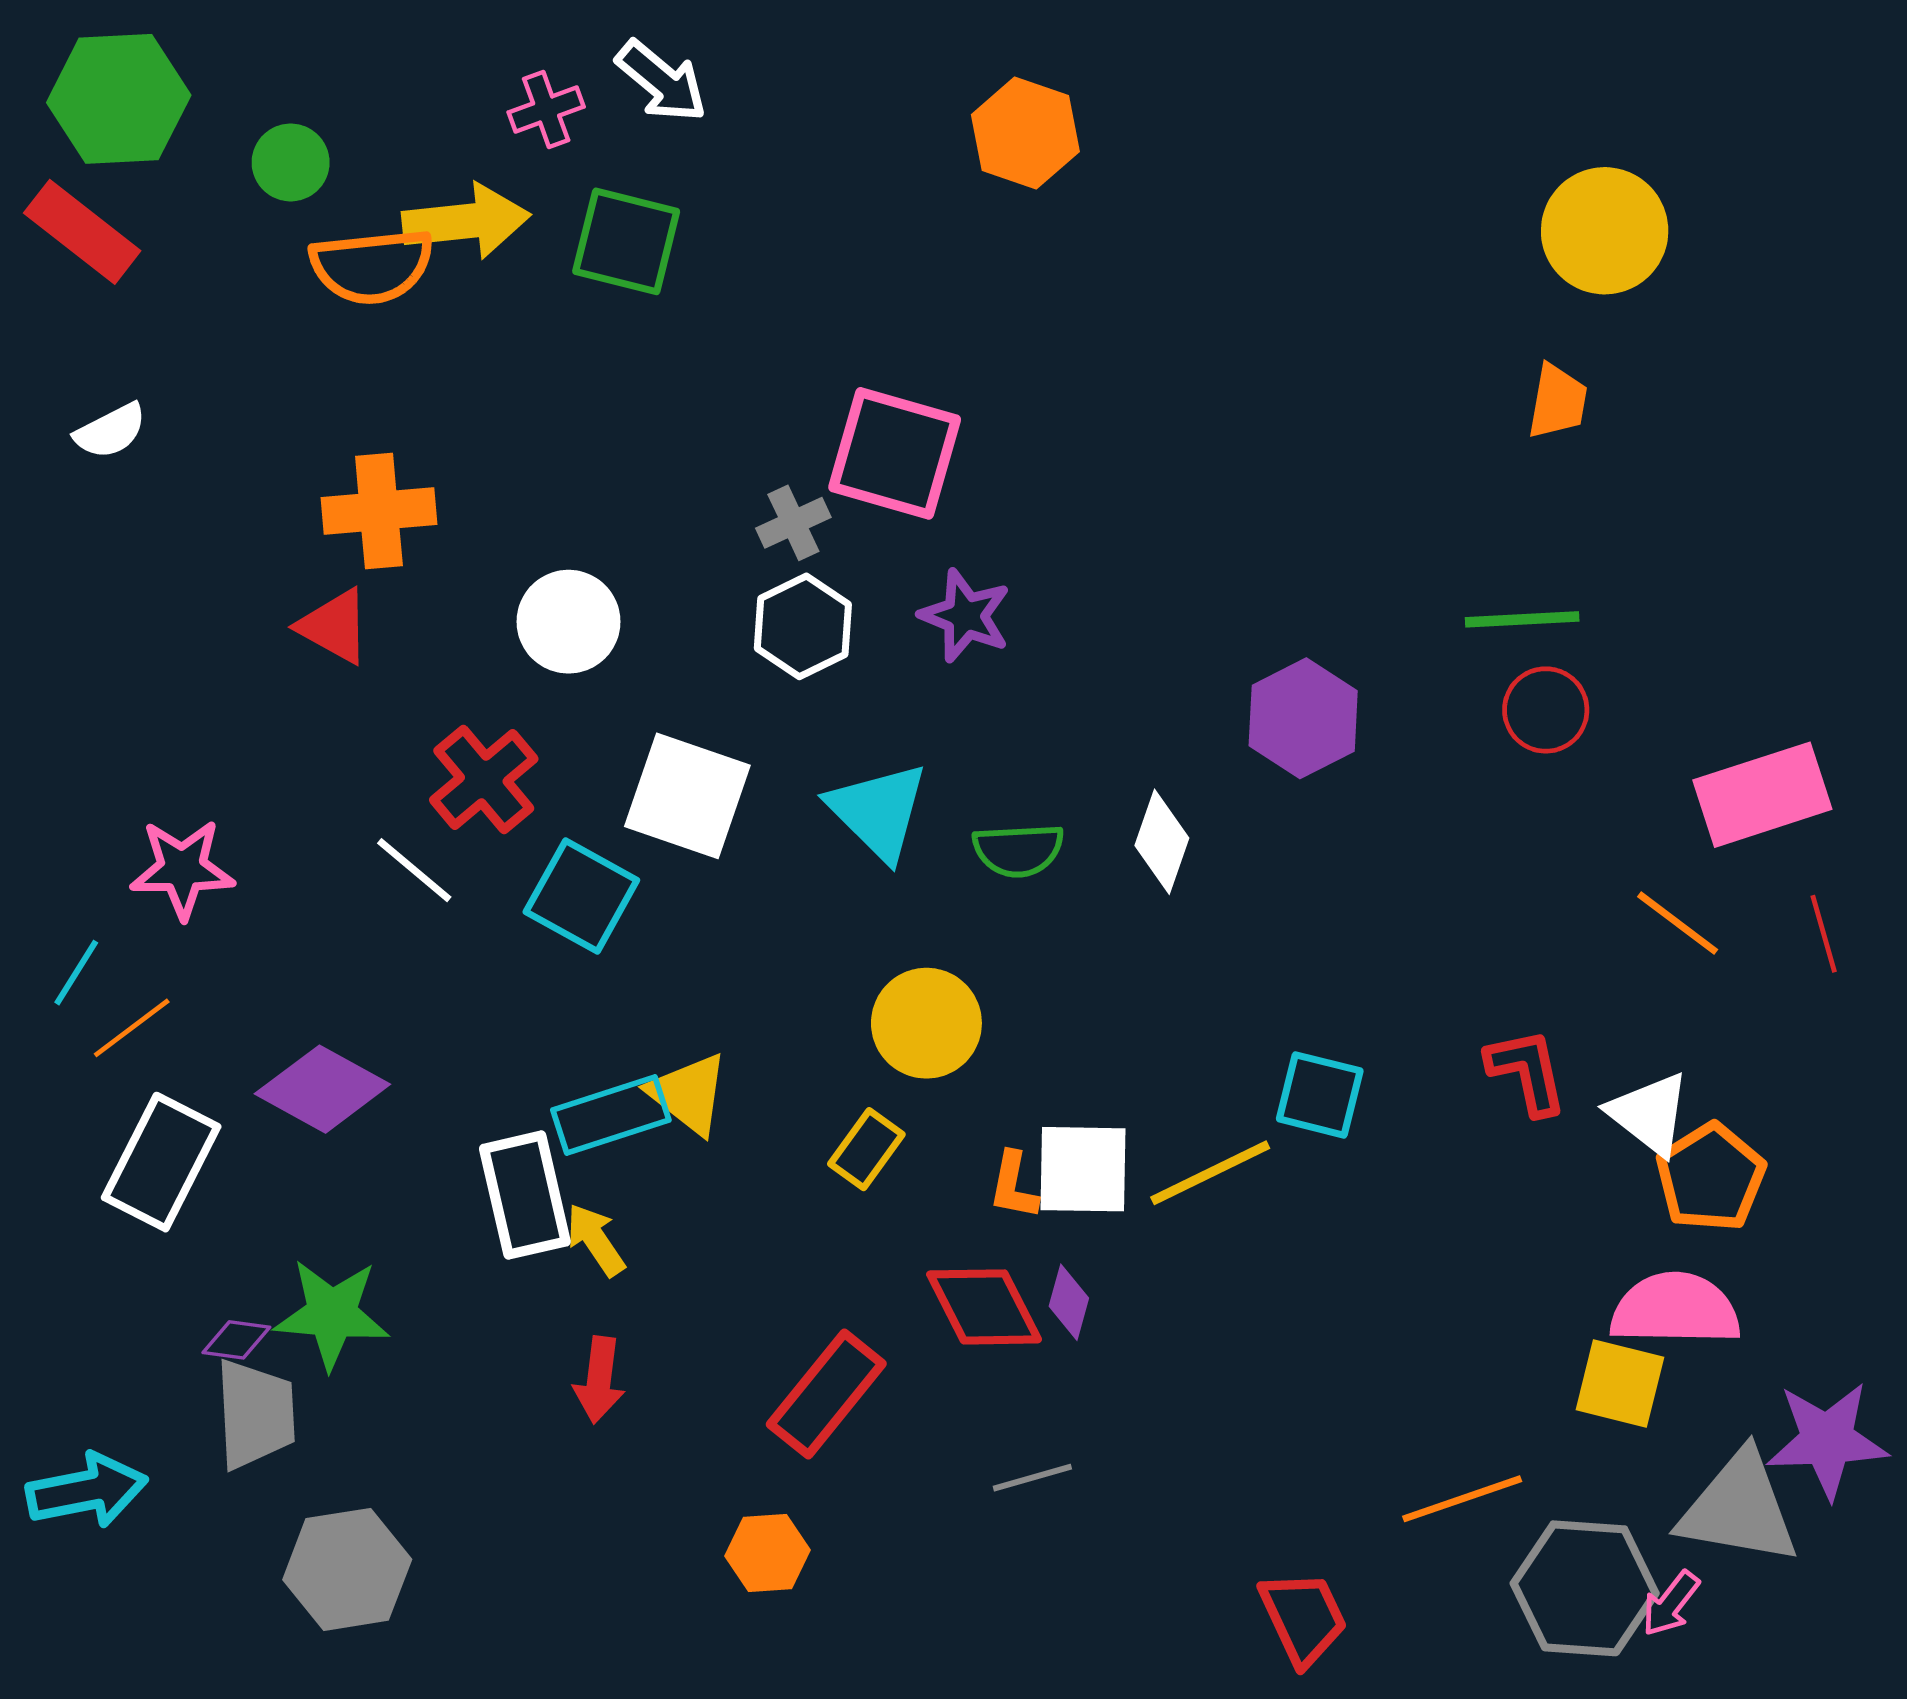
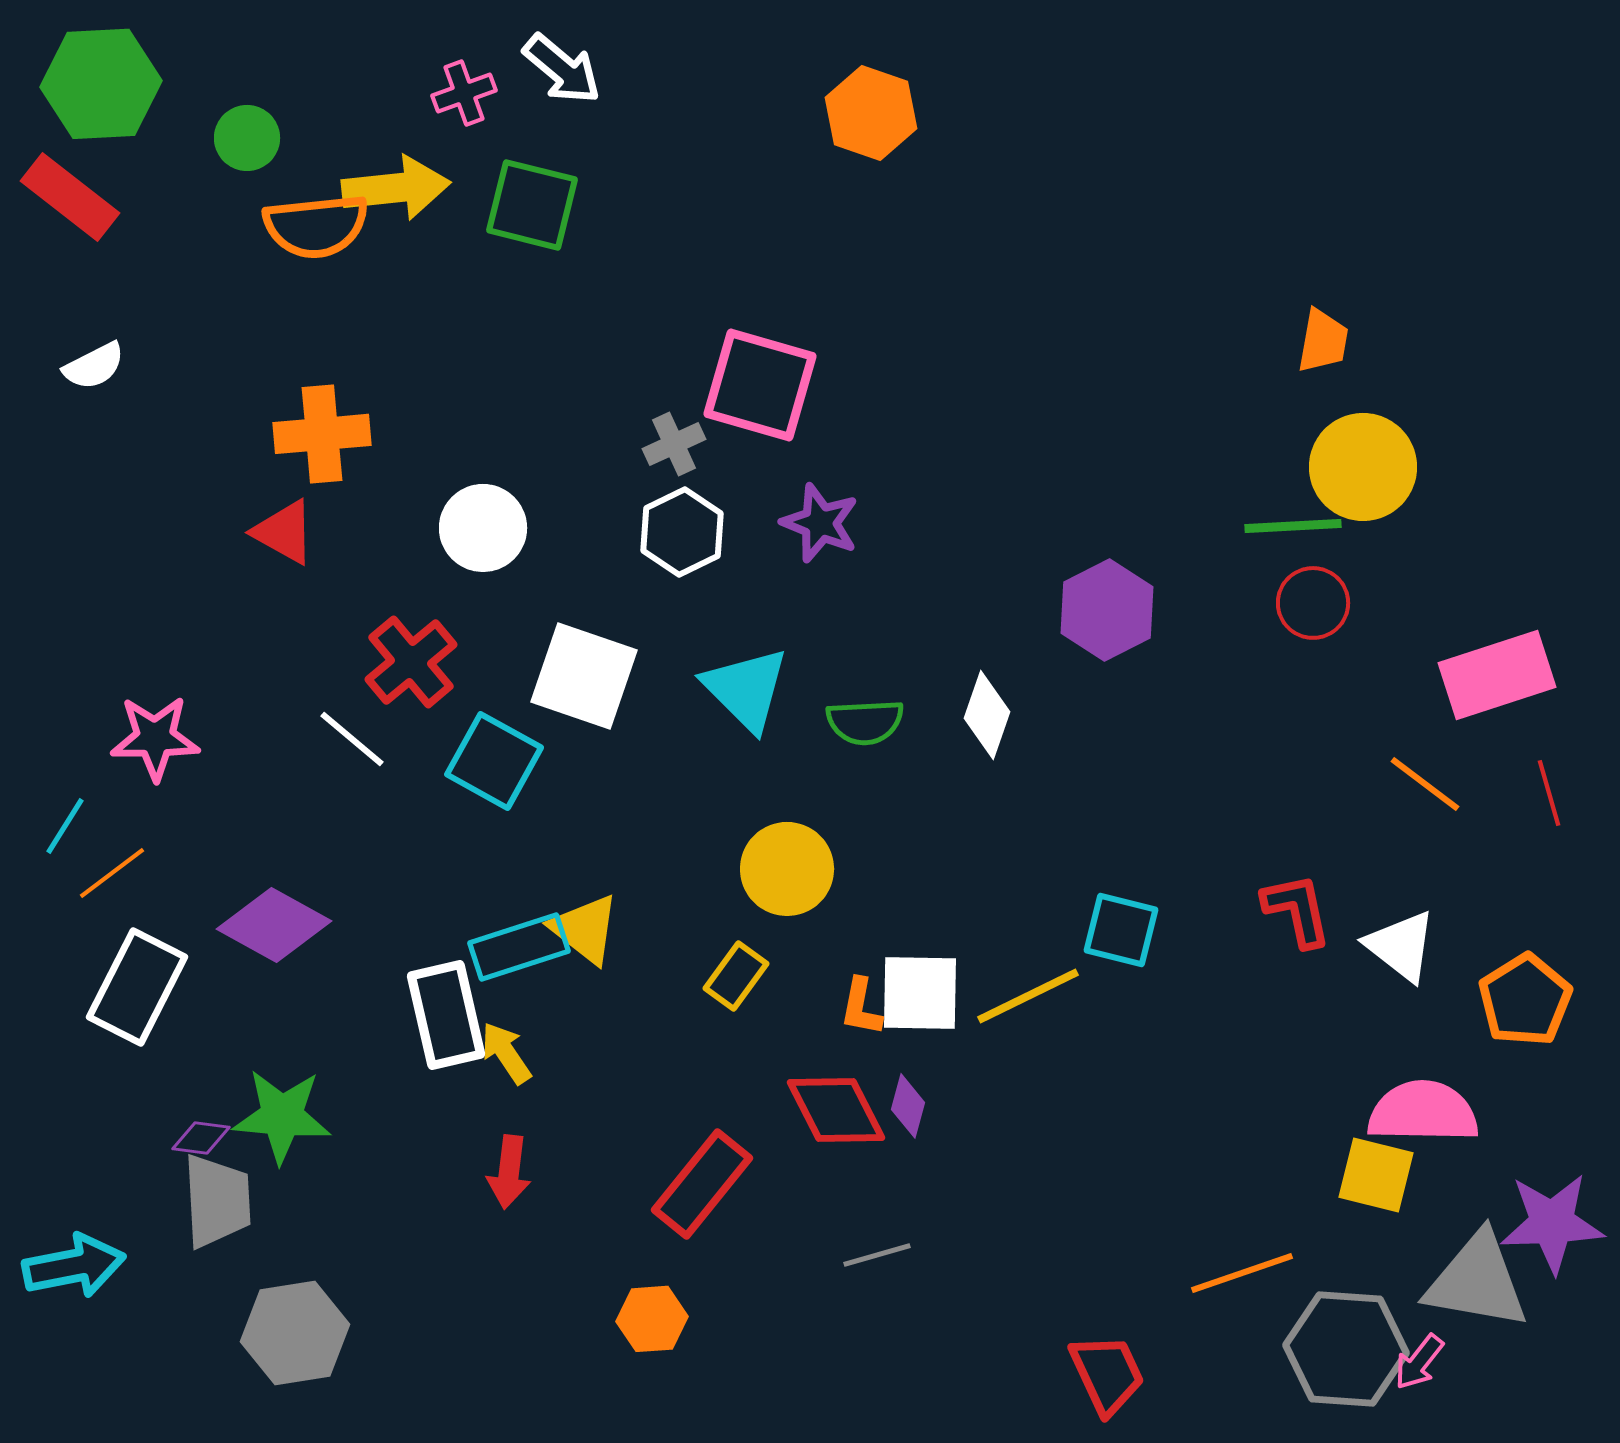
yellow circle: (1605, 231) -> (1363, 467), moved
orange pentagon: (1711, 1177) -> (1525, 1000), moved

